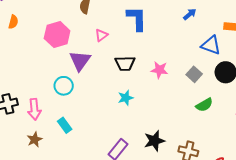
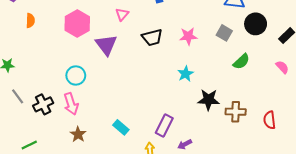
cyan circle: (64, 86) -> (76, 75), moved
cyan star: (126, 98) -> (185, 74), moved
cyan rectangle: (65, 125) -> (121, 127), moved
black star: (154, 141) -> (209, 100), moved, turned 30

